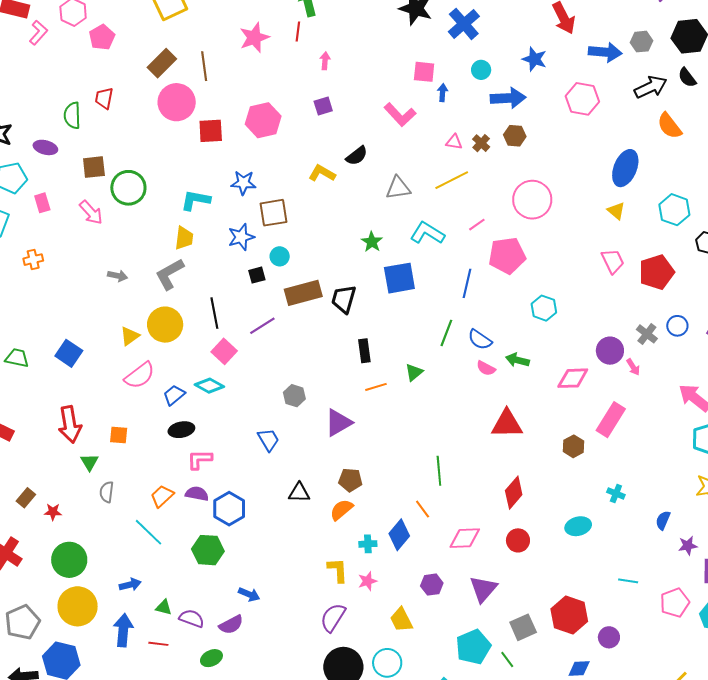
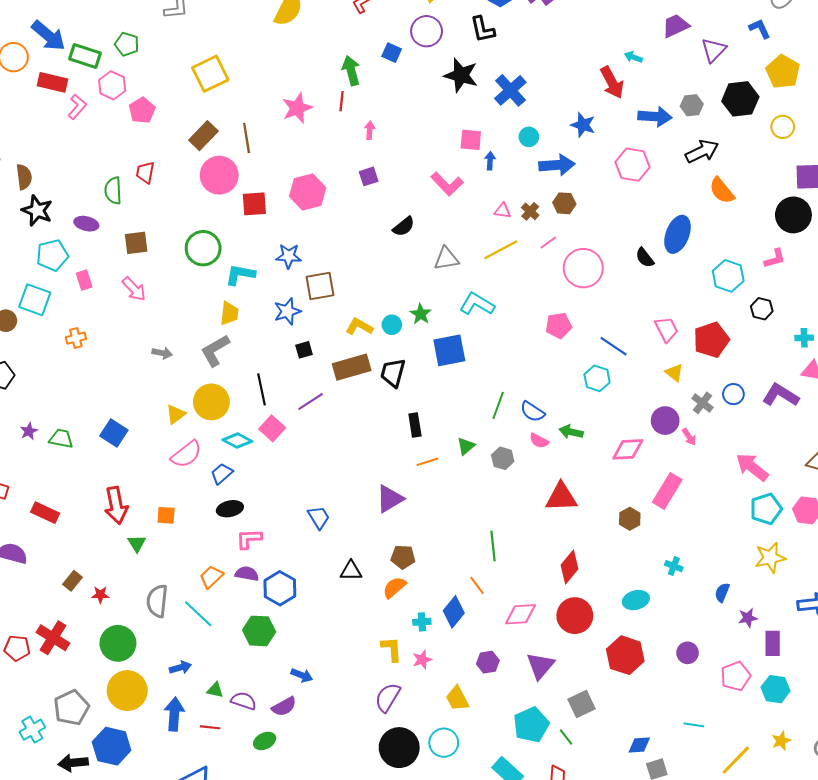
black semicircle: (687, 78) -> (645, 258), moved
yellow L-shape: (322, 173) -> (359, 327), moved
green circle: (128, 188) -> (203, 248), moved
yellow triangle: (616, 211) -> (674, 373), moved
pink line: (477, 225) -> (548, 243), moved
cyan circle: (280, 256) -> (392, 325), moved
pink pentagon: (507, 256) -> (559, 326), size x0.7
blue line: (467, 283) -> (614, 346), moved, turned -68
cyan diamond: (209, 386) -> (237, 441), moved
gray hexagon: (294, 396) -> (503, 458), moved
gray semicircle: (107, 492) -> (157, 601), moved, size x1.5
red circle: (518, 540) -> (575, 616), size x1.5
cyan line: (628, 581) -> (694, 725), moved
red hexagon: (569, 615) -> (625, 655), moved
purple circle: (609, 637) -> (688, 653), moved

